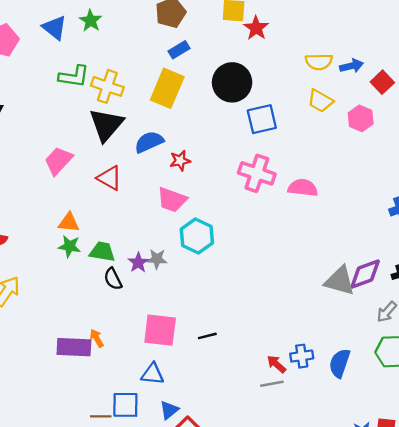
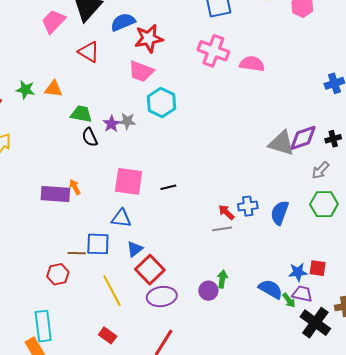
pink trapezoid: (58, 161) -> (53, 21), moved
red star: (180, 161) -> (149, 38), size x1.6
green star: (69, 246) -> (25, 90), moved

